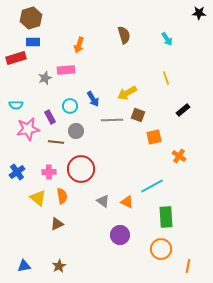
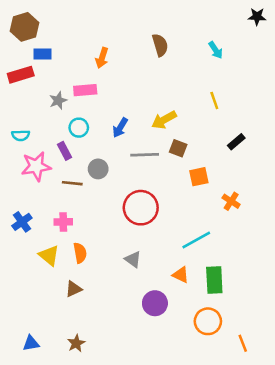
brown hexagon: (31, 18) -> (25, 27), moved
blue arrow: (93, 99) -> (120, 128), turned 63
cyan circle: (70, 106) -> (79, 128), moved
red circle: (81, 169) -> (141, 208), moved
orange triangle: (127, 202) -> (181, 275), moved
orange line: (188, 266) -> (243, 343), turned -32

